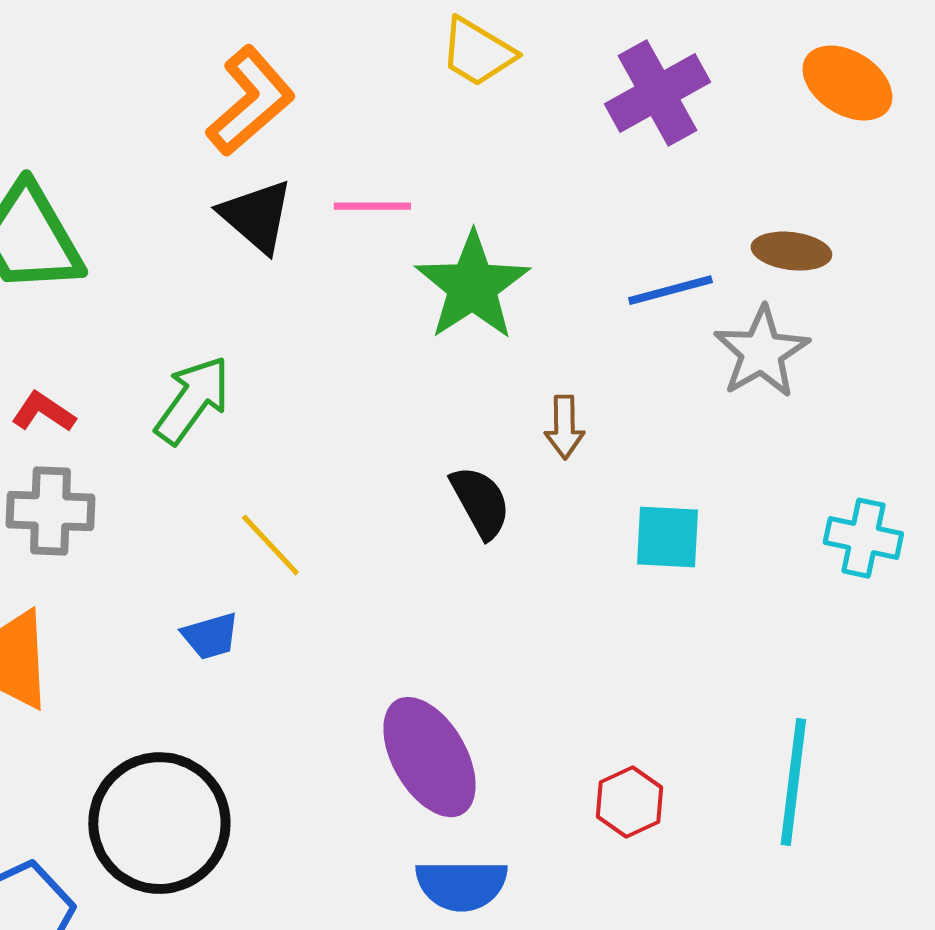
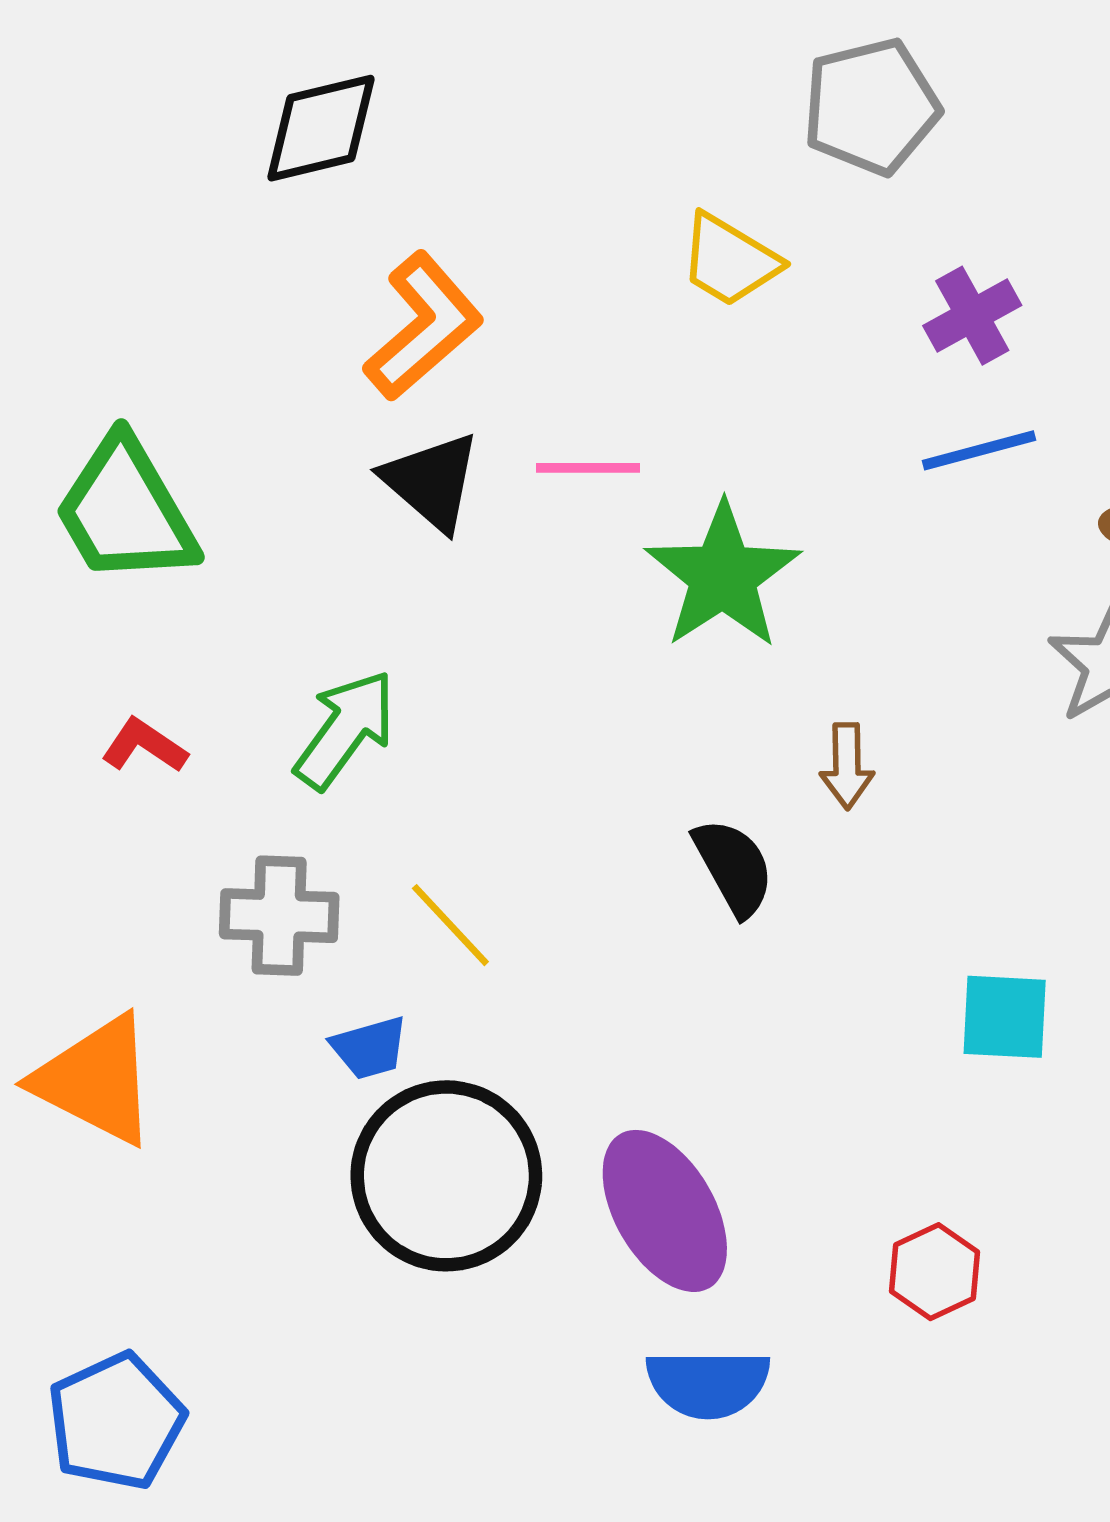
purple cross: (657, 93) -> (972, 316), size x0.7
blue line: (670, 290) -> (979, 450), moved
gray cross: (50, 511) -> (279, 916), moved
cyan square: (667, 537) -> (1005, 1017), moved
black circle: (159, 823) -> (446, 1176), moved

